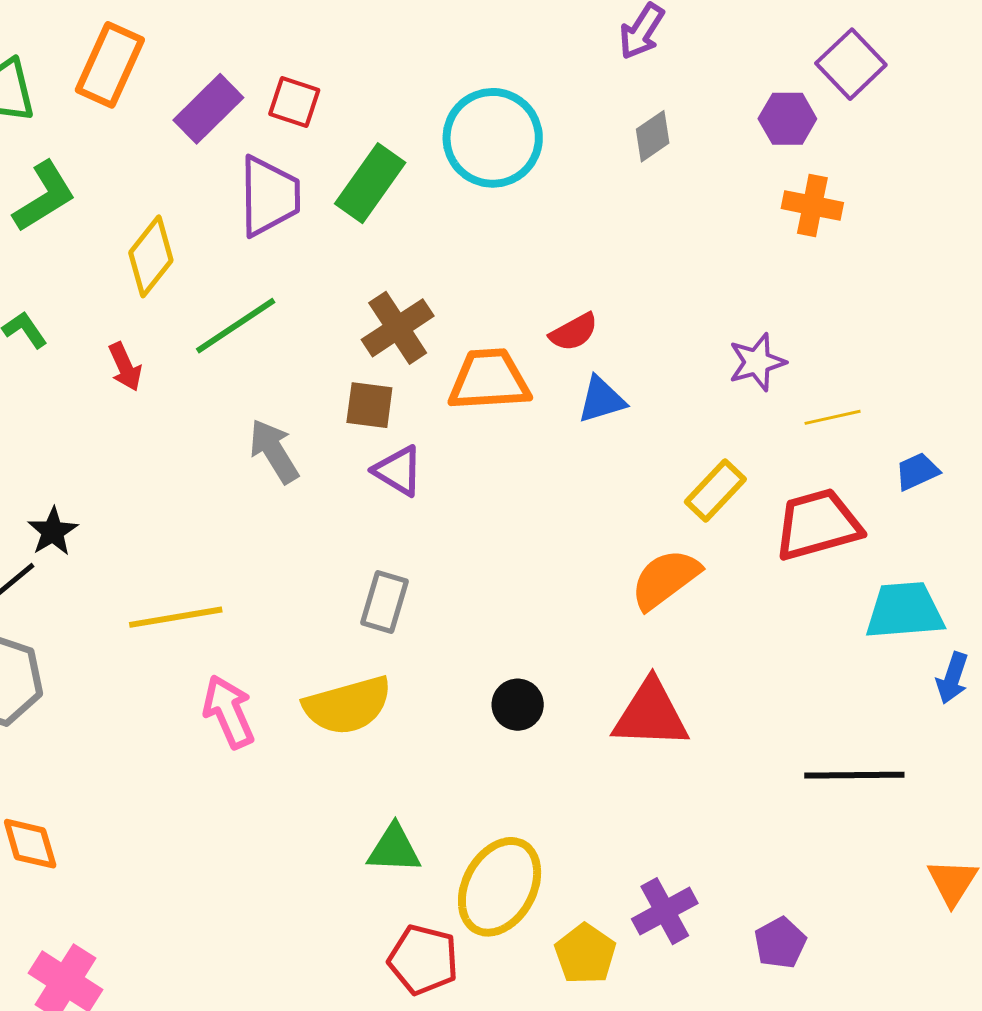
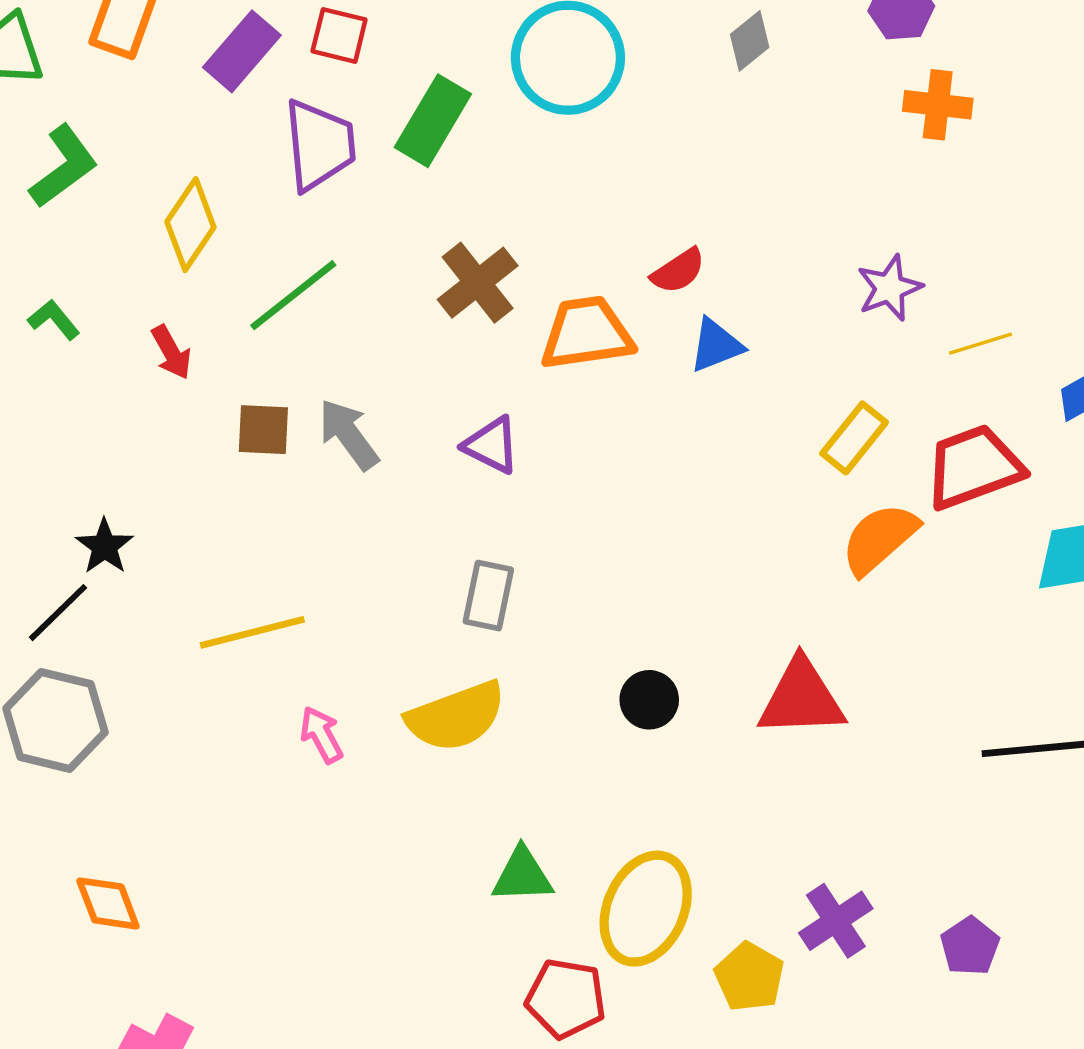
brown square: (369, 405) -> (263, 430), moved
orange semicircle: (665, 579) -> (879, 539), moved
pink arrow: (229, 712) -> (321, 735), size x0.7

